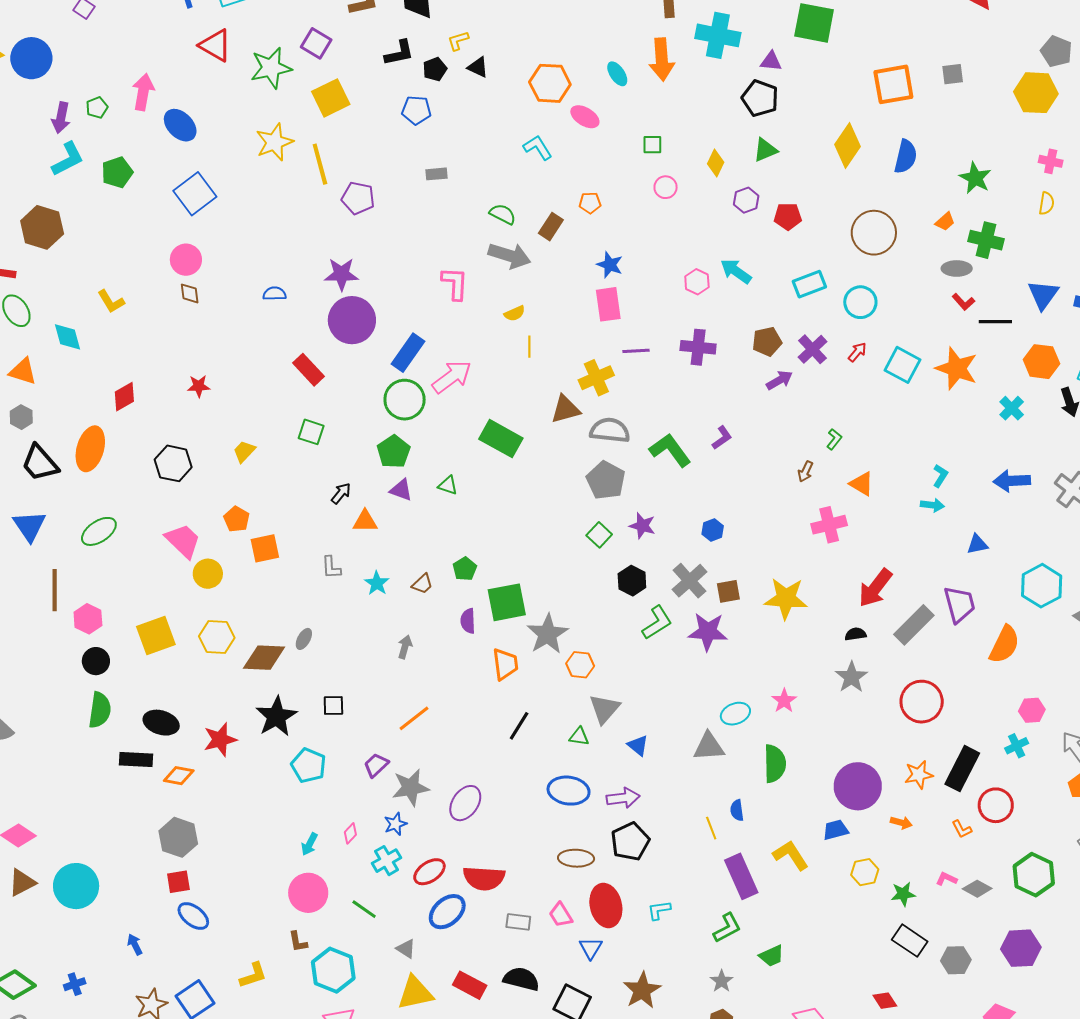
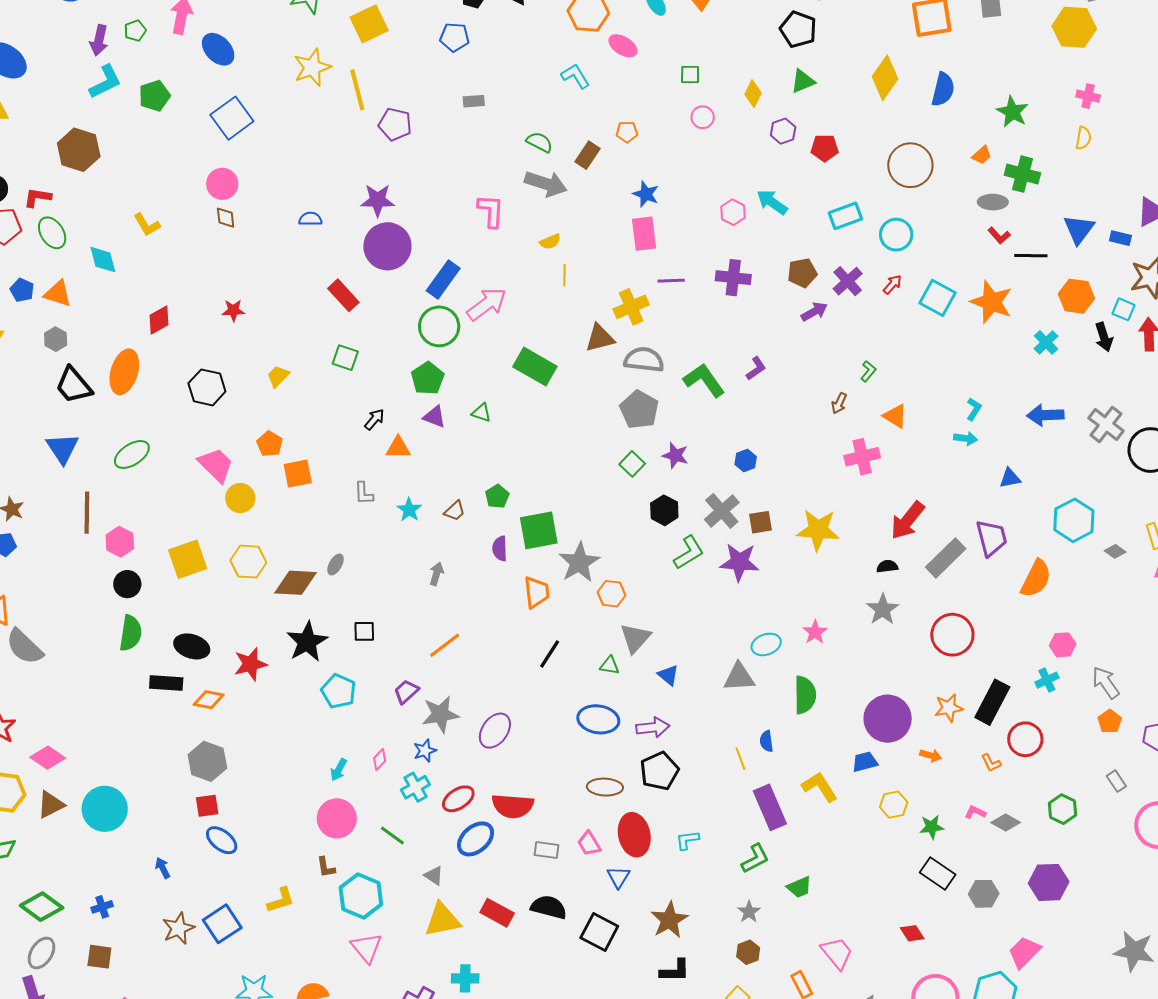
green hexagon: (1034, 875) -> (1062, 809), size x0.7

